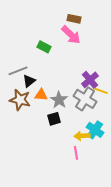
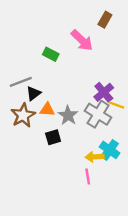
brown rectangle: (74, 19) -> (105, 20), moved, turned -72
brown star: (20, 100) -> (23, 115), turned 30
black square: (54, 119) -> (53, 137), moved

